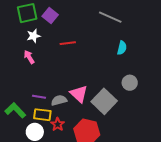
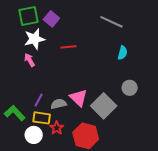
white star: (34, 36) -> (34, 39), size x1.5
purple line: (39, 97) -> (39, 100), turned -72

